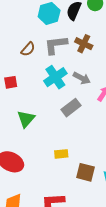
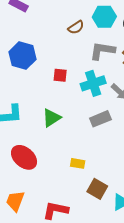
brown semicircle: (28, 49) -> (76, 27), moved
red square: (11, 82) -> (60, 75), moved

